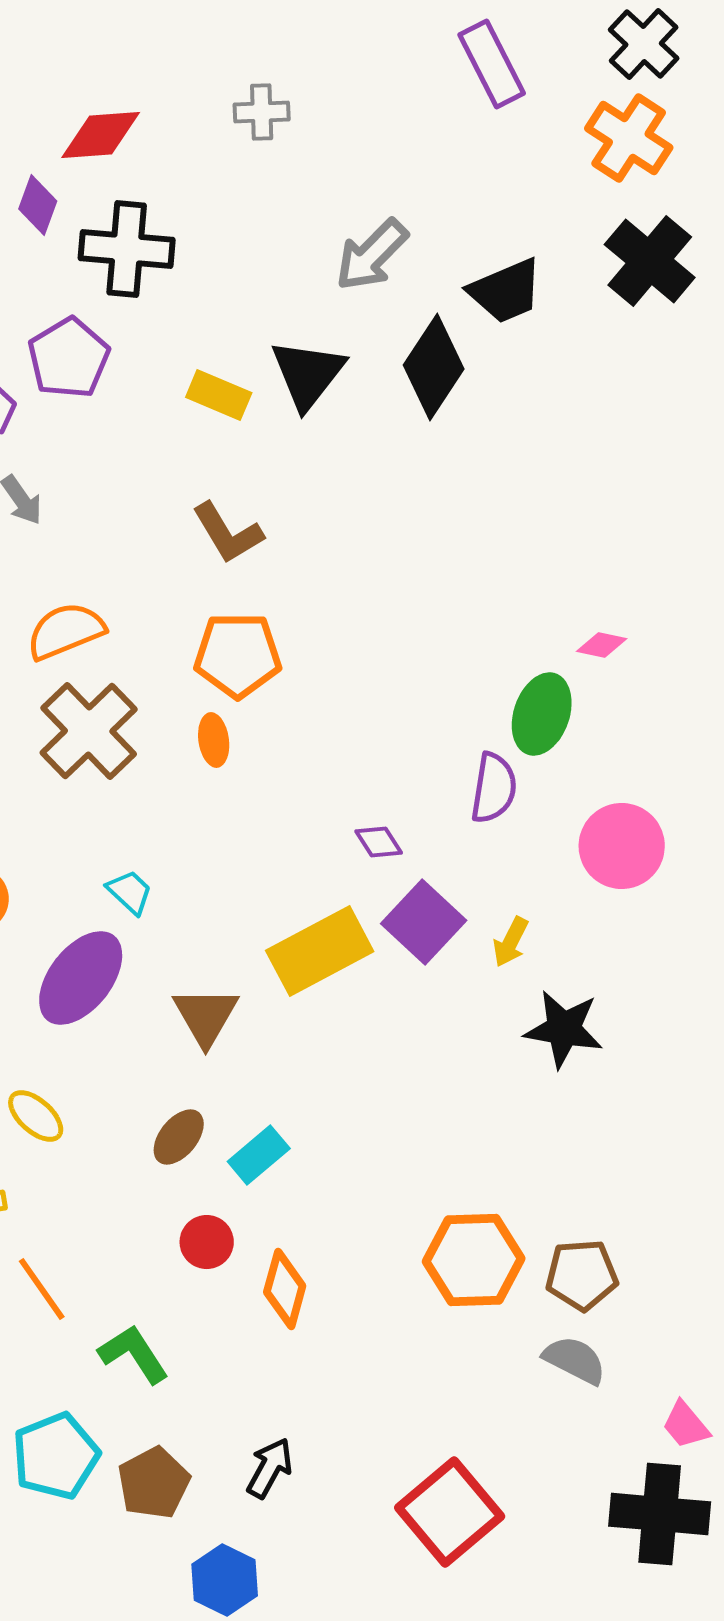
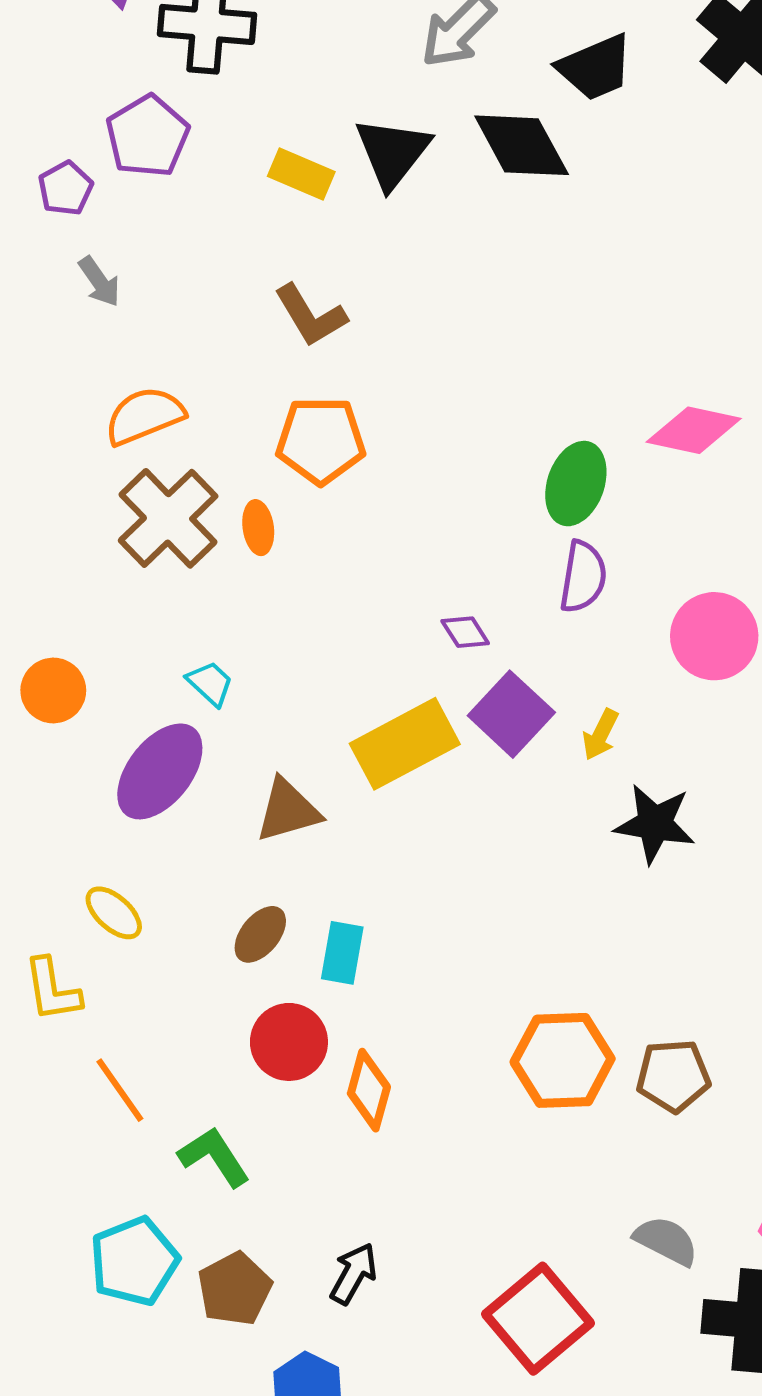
black diamond: (434, 367) -> (522, 145), turned -62
pink diamond: (602, 645) -> (694, 430), size x1.8
green ellipse: (542, 714) -> (576, 484), moved
orange ellipse: (214, 740) -> (258, 528), moved
brown triangle: (206, 1016) -> (288, 810), turned 44
cyan rectangle: (259, 1155) -> (342, 953), turned -40
red circle: (207, 1242) -> (289, 1042), size x1.4
gray semicircle: (575, 1360) -> (666, 1241), moved

